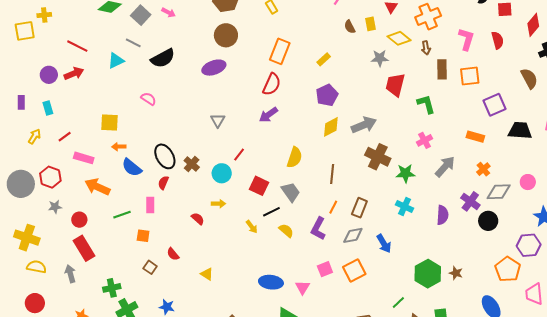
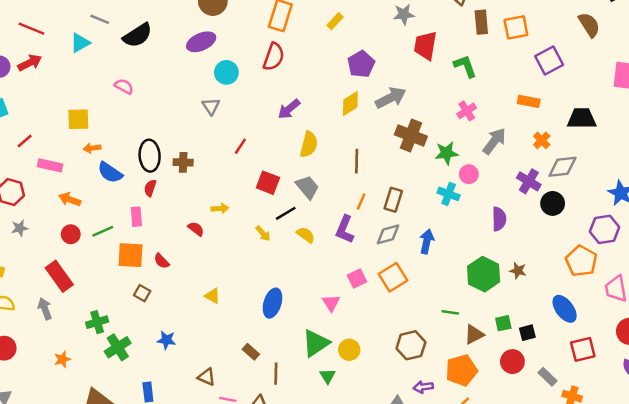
purple pentagon: (327, 95) -> (361, 64), moved
purple arrow: (268, 115) -> (289, 109), moved
black trapezoid: (520, 131) -> (582, 118), moved
black ellipse: (165, 156) -> (150, 156), turned 30
brown cross: (192, 164) -> (183, 162), turned -35
cyan circle: (222, 173) -> (226, 72), moved
pink circle: (528, 182) -> (469, 174), moved
orange arrow: (97, 187) -> (70, 199), size x0.7
purple semicircle: (442, 215) -> (499, 219), moved
red circle: (79, 220) -> (71, 234), moved
orange square: (143, 236) -> (131, 255), size x1.6
blue arrow: (384, 244) -> (427, 241), turned -132
red semicircle: (173, 254) -> (162, 261), moved
blue ellipse: (271, 282) -> (272, 303), moved, turned -75
green line: (398, 302) -> (450, 312), turned 56

